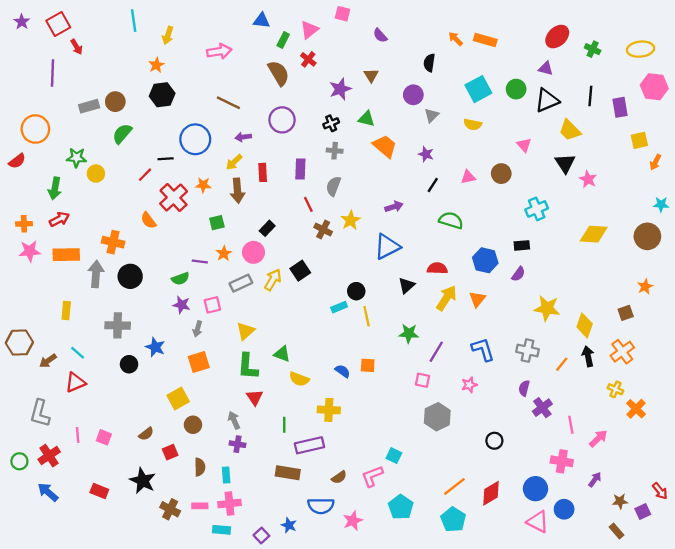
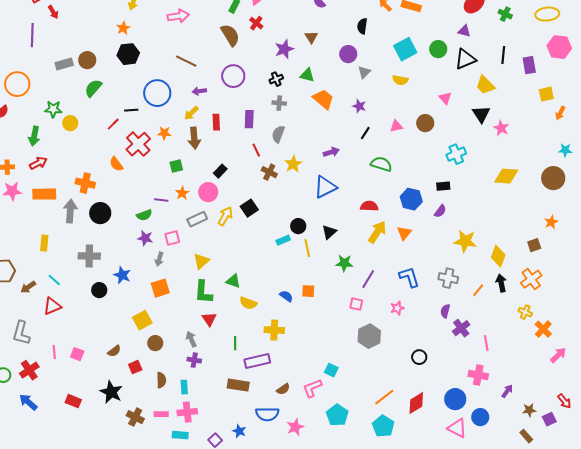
black triangle: (406, 285) -> (329, 232), moved
pink arrow: (598, 438) -> (558, 355), moved

